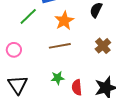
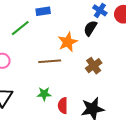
orange star: (64, 21) -> (68, 42), moved

